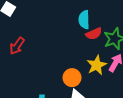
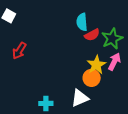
orange circle: (72, 78) -> (92, 78), moved

